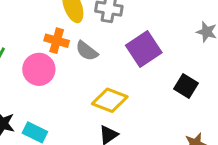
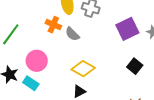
purple square: (144, 49) -> (127, 29), moved
pink circle: (39, 69) -> (37, 61), moved

